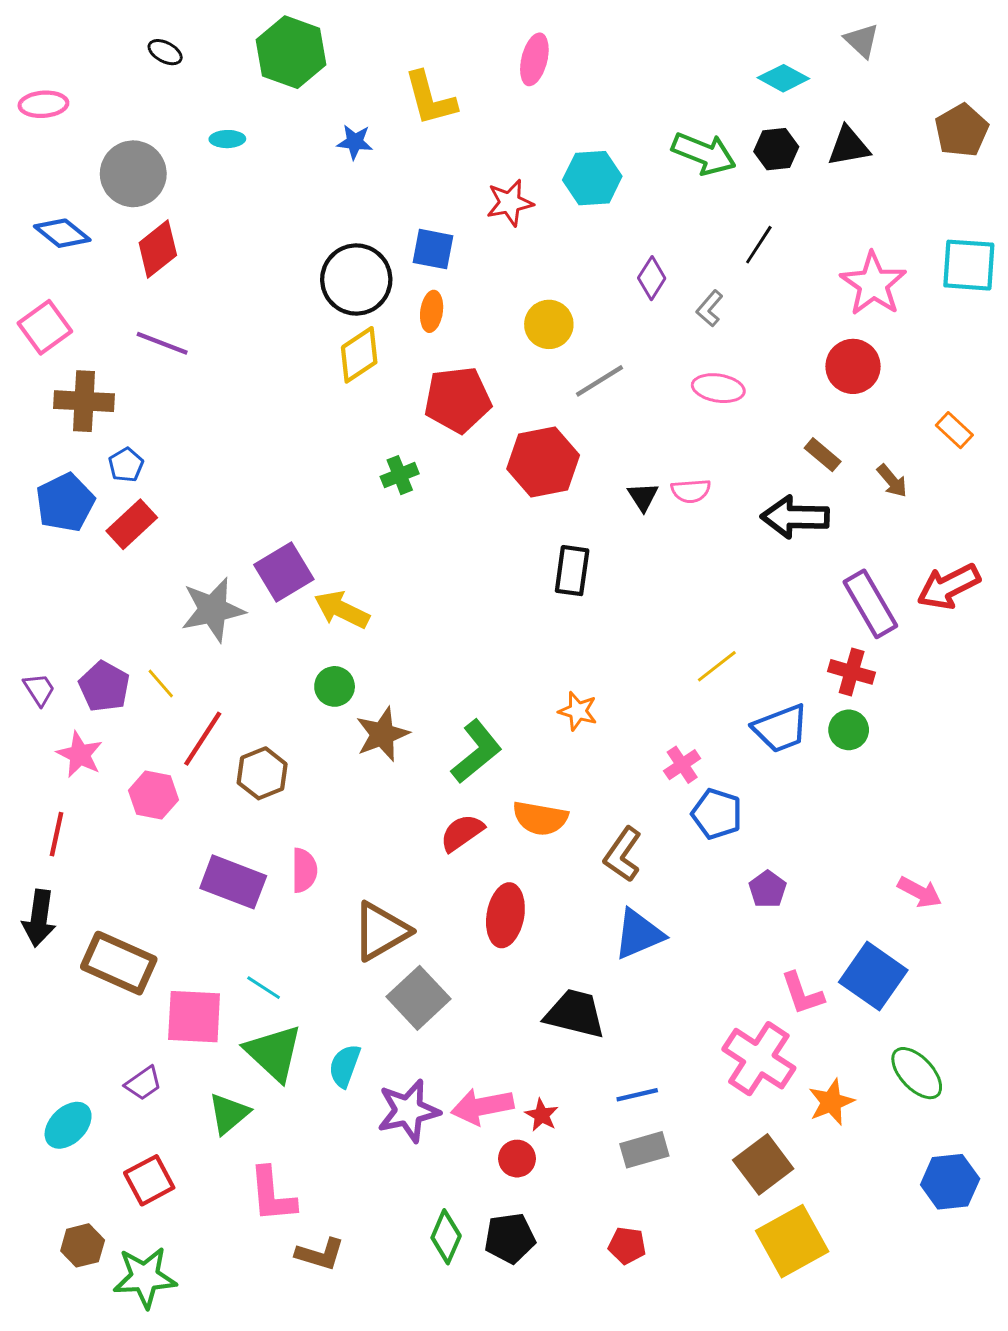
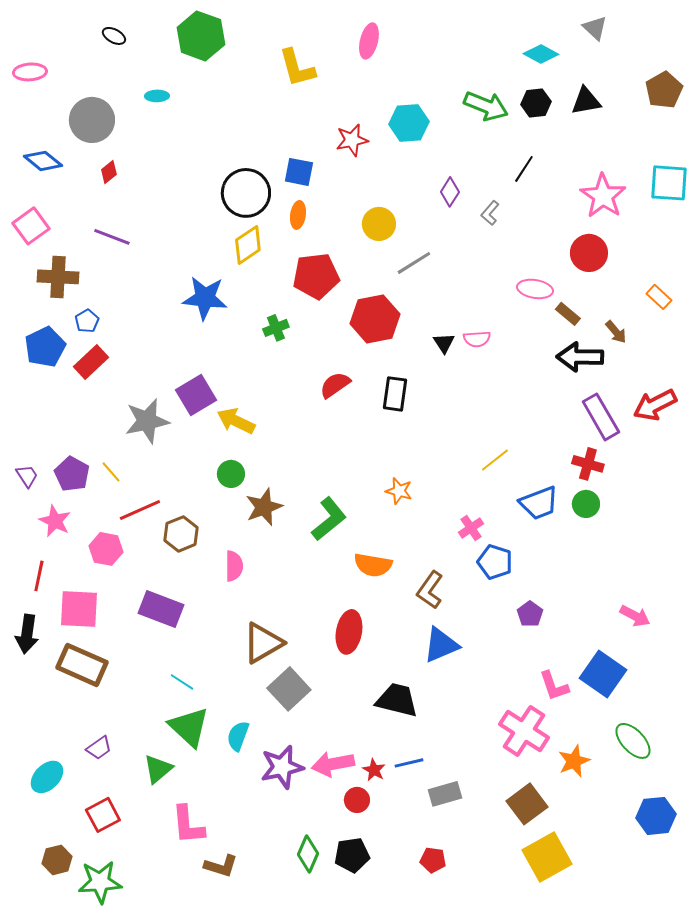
blue star: (355, 142) -> (205, 298), moved, size x1.8
red diamond: (158, 249) -> (109, 172), size x0.6
pink ellipse: (718, 388) -> (535, 289), moved
black arrow: (795, 517) -> (580, 357), moved
red line: (203, 739) -> (140, 510), turned 33
red semicircle: (462, 833) -> (335, 385), moved
pink semicircle: (304, 870) -> (234, 566), moved
pink square: (194, 1017) -> (79, 609), moved
blue line: (637, 1095) -> (409, 763), moved

